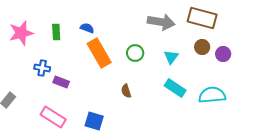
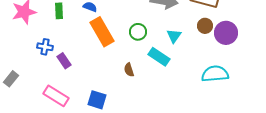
purple circle: (223, 54) -> (226, 33), size x1.5
purple rectangle: (61, 82) -> (64, 61), turned 35
cyan rectangle: (175, 88) -> (159, 57), moved

